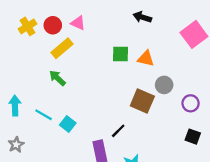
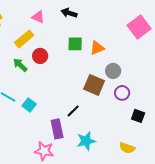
black arrow: (142, 17) -> (69, 13), moved
red circle: (53, 25) -> (40, 56), moved
orange triangle: (146, 59) -> (97, 48), turned -35
purple circle: (191, 103) -> (122, 93), moved

